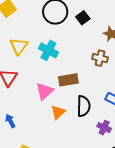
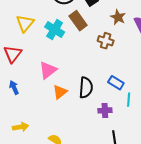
brown rectangle: (68, 80) -> (78, 21), moved, turned 60
blue arrow: (10, 121) -> (14, 88), moved
purple cross: (104, 128) -> (105, 110), turned -32

